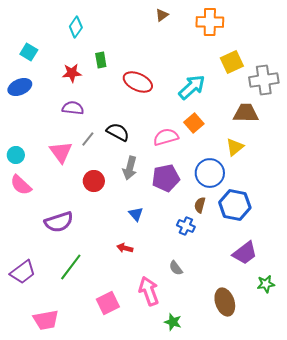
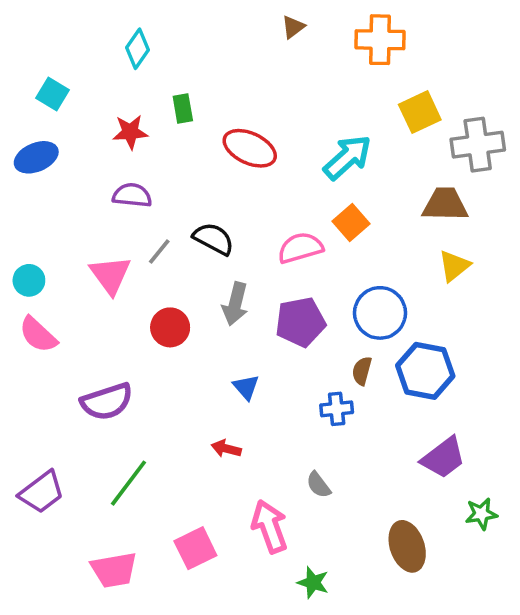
yellow triangle: (235, 147) -> (454, 266), moved
blue cross: (186, 226) -> (337, 409), turned -30
pink trapezoid: (46, 320) -> (114, 570), moved

